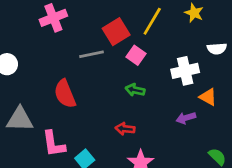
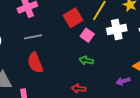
gray line: (91, 54) -> (33, 37), moved
white cross: (185, 71) -> (117, 30), moved

